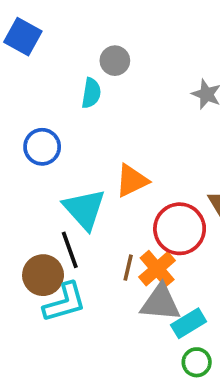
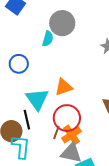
gray circle: (115, 61) -> (62, 23), size x1.6
red circle: (180, 229) -> (67, 118), moved
cyan L-shape: (65, 302) -> (21, 147), turned -75

